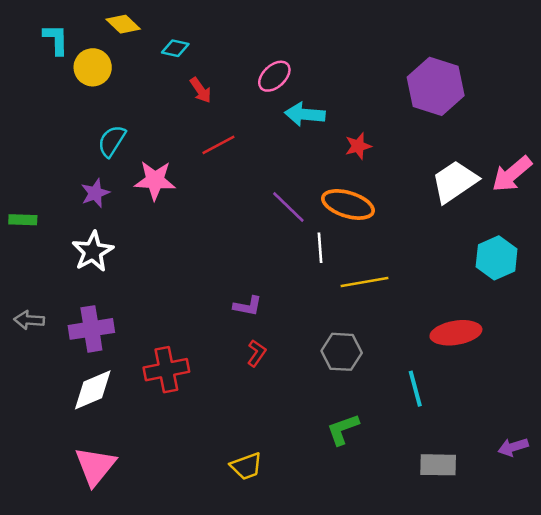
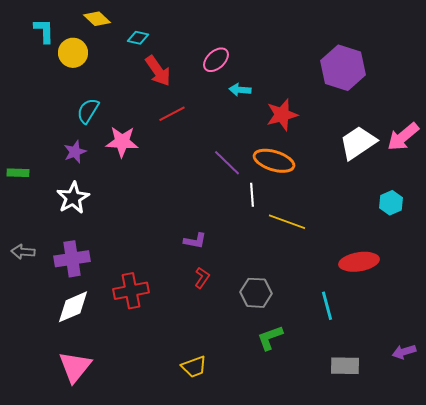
red arrow: (201, 90) -> (158, 71), size x1.5
cyan arrow: (305, 114) -> (240, 90), size x0.7
red star: (358, 146) -> (282, 115), size x1.5
cyan hexagon: (497, 258) -> (391, 203), size x0.7
yellow line: (364, 282) -> (287, 222), turned 30
gray hexagon: (342, 352) -> (256, 293), moved

